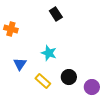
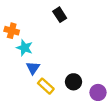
cyan star: (49, 53) -> (25, 48), moved
blue triangle: (20, 64) -> (33, 68), moved

